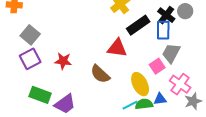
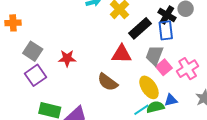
gray trapezoid: (171, 53) -> (154, 55), moved
red star: (63, 61) -> (67, 58), moved
pink cross: (180, 84) -> (188, 69), moved, turned 30

